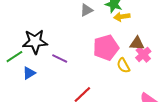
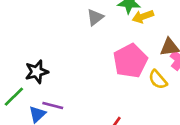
black star: (35, 42) -> (37, 72), size x0.7
purple line: (60, 59) -> (53, 106), moved

